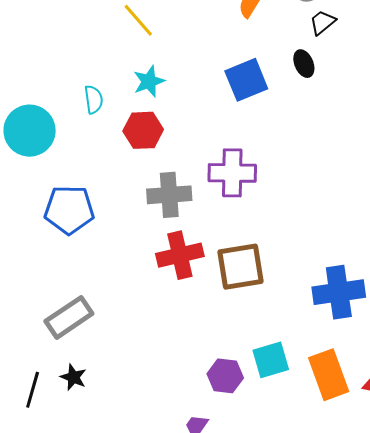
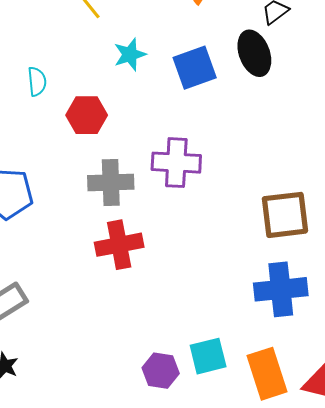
black ellipse: (304, 64) -> (254, 53), size x1.6
cyan star: (149, 81) -> (130, 55), moved
brown square: (240, 267) -> (285, 215), moved

